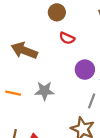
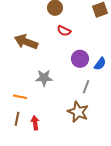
orange line: (13, 93) -> (20, 97), moved

